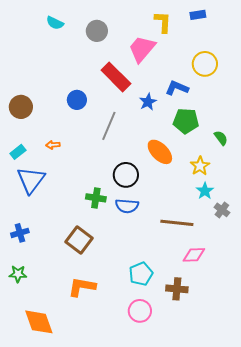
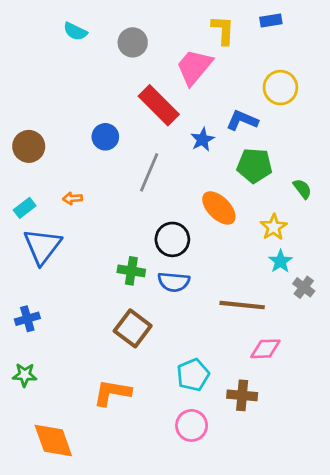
brown square: (79, 240) -> (133, 328), moved

